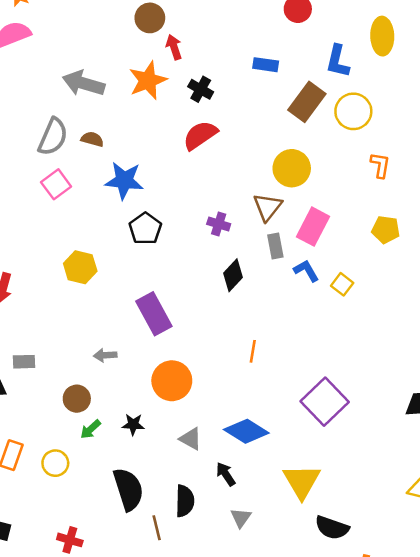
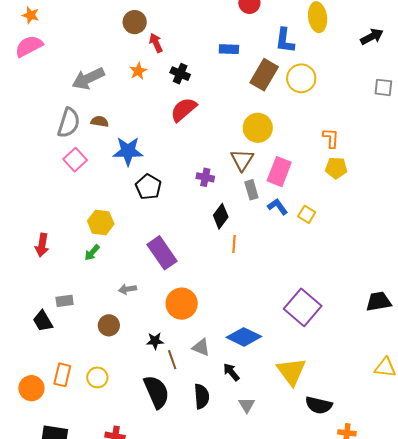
orange star: (148, 80) -> (138, 71), size x0.6
gray arrow: (84, 83) -> (88, 79), turned -36
orange L-shape: (380, 165) -> (331, 138), moved
orange line: (253, 351) -> (234, 244), moved
green arrow: (90, 429) -> (92, 253), moved
brown line: (157, 528) -> (172, 360), moved

